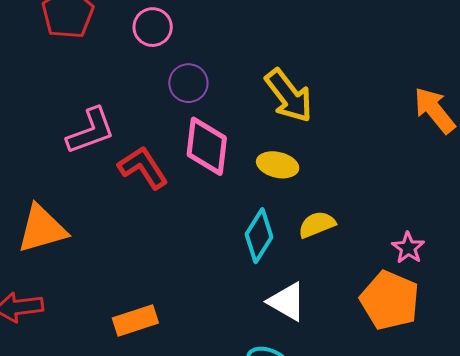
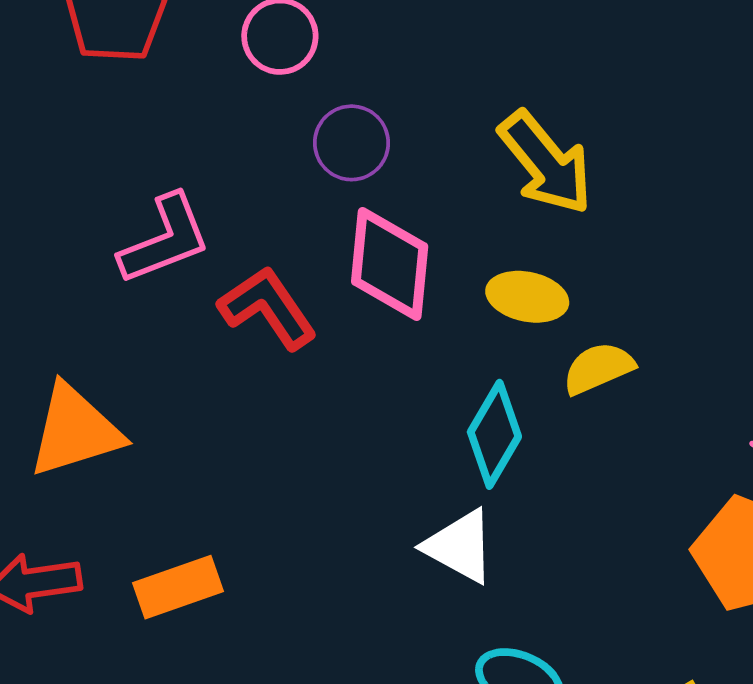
yellow semicircle: (317, 225) -> (598, 368), moved
white triangle: (287, 302) -> (460, 546), moved
orange rectangle: (135, 321) -> (178, 587), moved

